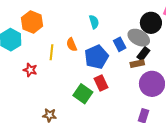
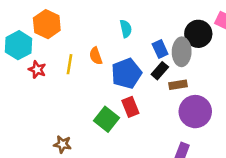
gray ellipse: (139, 38) -> (182, 52), turned 60
blue rectangle: (120, 44) -> (160, 49), moved
black rectangle: (143, 54) -> (160, 71), moved
red star: (30, 70) -> (37, 70), moved

